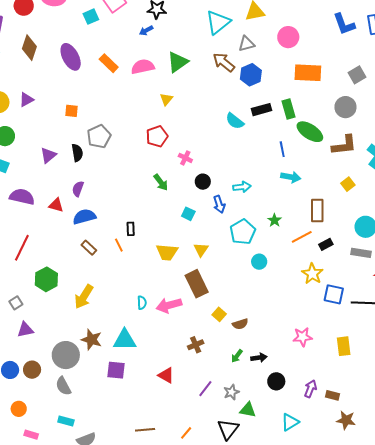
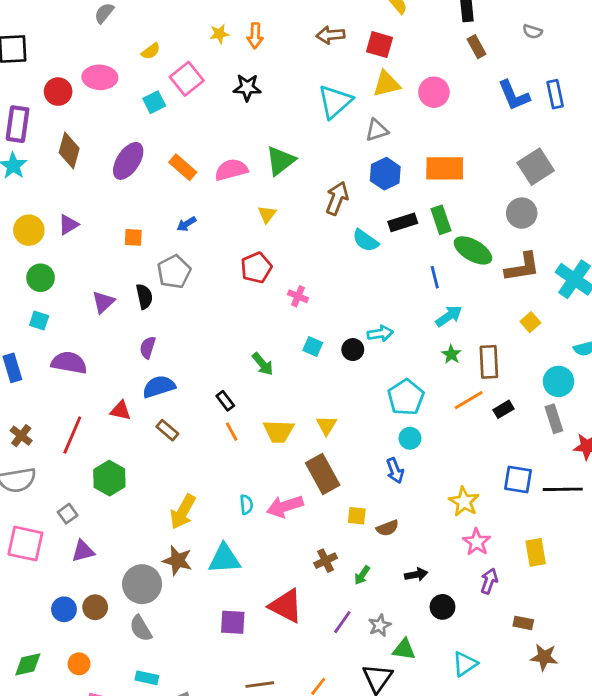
blue arrow: (146, 31) -> (186, 224), moved
pink circle: (288, 37) -> (434, 92), moved
purple ellipse: (71, 57) -> (128, 161), turned 64
brown arrow: (224, 62) -> (337, 198), moved, turned 75
orange rectangle: (308, 73) -> (445, 168), moved
gray square: (357, 75) -> (536, 167), size x1.4
cyan arrow: (291, 177) -> (449, 316), turned -42
green arrow: (161, 182) -> (263, 364), moved
black circle: (203, 182) -> (353, 350), moved
blue arrow: (219, 204) -> (395, 471), moved
red triangle: (56, 205) -> (121, 411), moved
cyan square: (188, 214) -> (313, 347), moved
green star: (274, 220) -> (451, 354), moved
black rectangle: (131, 229) -> (225, 401), turned -32
cyan pentagon: (243, 232) -> (406, 397), moved
orange line: (119, 245) -> (232, 432), moved
gray rectangle: (361, 253) -> (554, 419), turned 66
yellow star: (312, 274) -> (464, 502), moved
yellow arrow: (84, 297) -> (183, 512), moved
yellow square: (219, 314) -> (357, 516), turned -32
pink star: (302, 337) -> (477, 542), turned -30
green arrow: (237, 356) -> (362, 575), moved
purple square: (116, 370) -> (233, 622), moved
red triangle: (166, 375) -> (286, 606), size x1.5
purple arrow: (310, 389) -> (489, 581), moved

